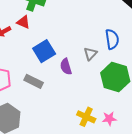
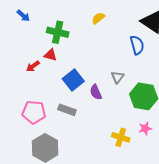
blue semicircle: (112, 39) -> (137, 45), moved
pink star: (109, 119) -> (145, 128), moved

